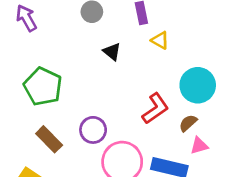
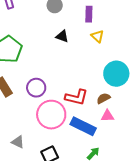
black triangle: (112, 52) -> (62, 36), turned -32
red L-shape: (155, 109) -> (76, 97), moved, turned 35

